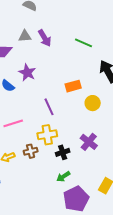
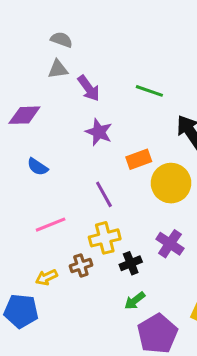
gray triangle: (25, 36) -> (58, 69), moved
purple star: (27, 73) -> (99, 132), moved
yellow circle: (93, 103) -> (171, 183), size x1.6

